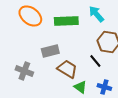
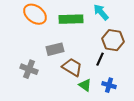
black line: (95, 61) -> (100, 59), turned 64

